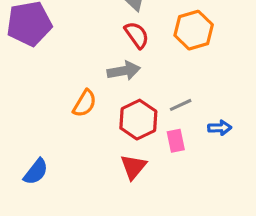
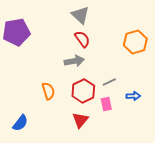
orange hexagon: (194, 30) -> (135, 42), moved
orange semicircle: (85, 103) -> (48, 91), moved, turned -48

